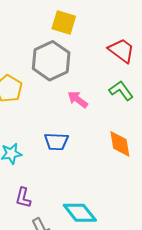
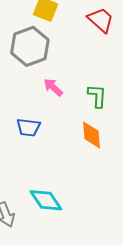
red trapezoid: (122, 50) -> (101, 20), moved
green L-shape: (121, 91) -> (97, 96), moved, turned 35

